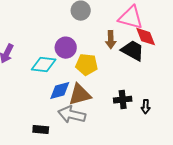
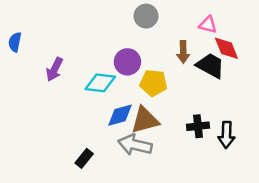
pink triangle: (131, 18) -> (208, 25), size x0.6
black arrow: (146, 107) -> (226, 135), size x1.5
black rectangle: (41, 130) -> (84, 158), moved, turned -56

